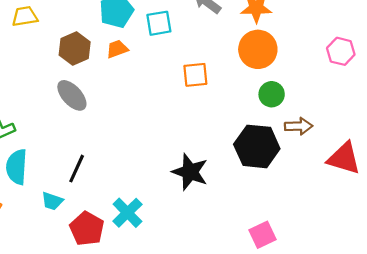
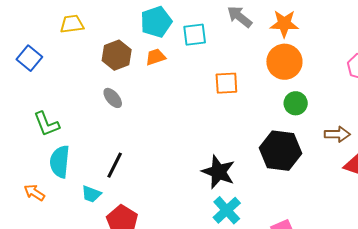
gray ellipse: (72, 95) -> (113, 98), size x0.7
brown arrow: (299, 126) -> (337, 134), moved
cyan cross: (127, 213) -> (227, 210), moved

